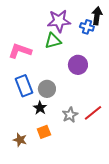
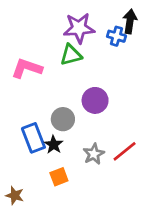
purple circle: (78, 65) -> (95, 100), moved
blue rectangle: (24, 86) -> (33, 138), moved
brown star: (20, 140) -> (15, 195), moved

